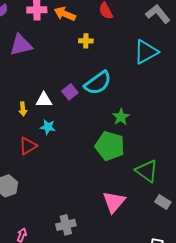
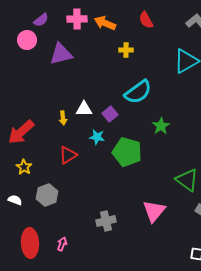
purple square: (70, 92) -> (110, 114), moved
cyan star: (48, 127) -> (97, 137), moved
green pentagon: (110, 146) -> (127, 152), moved
gray cross: (66, 225) -> (106, 221), moved

